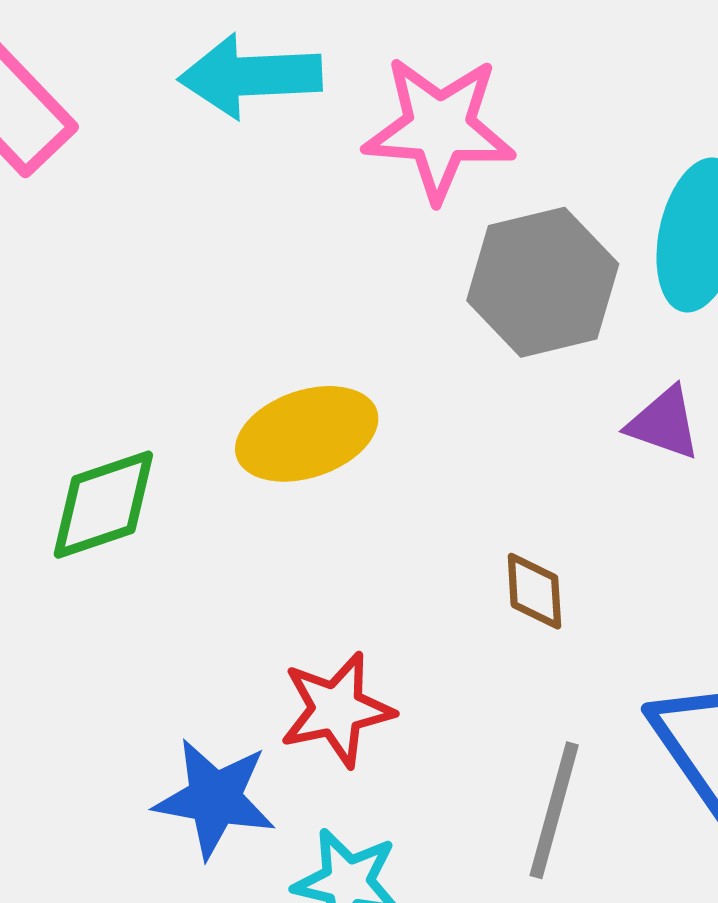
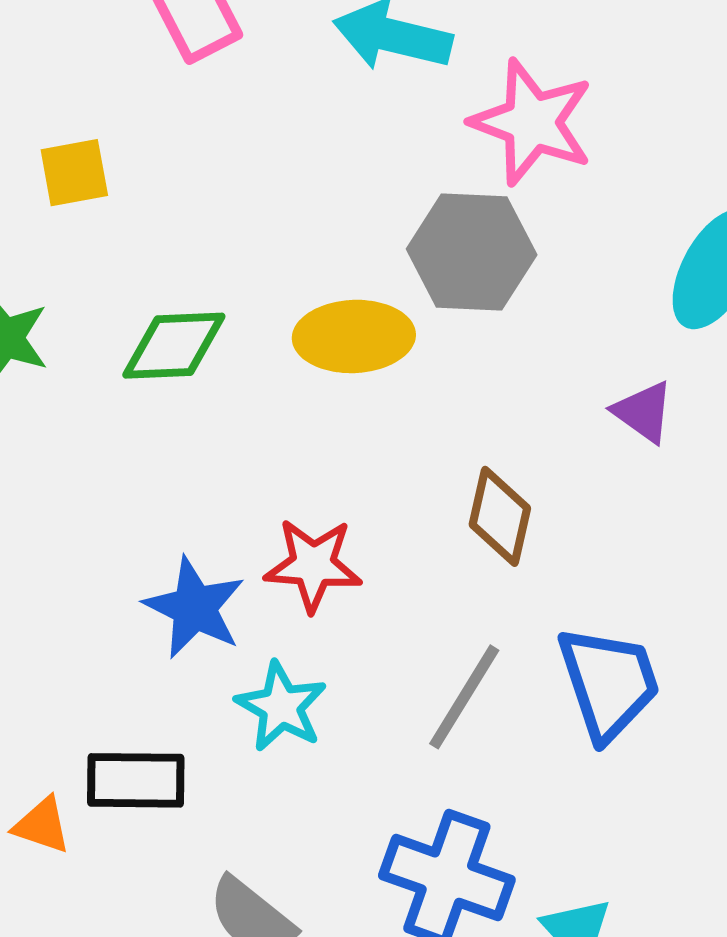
gray hexagon: (543, 282) -> (472, 252), moved
brown diamond: (534, 591) -> (500, 516), size x1.4

